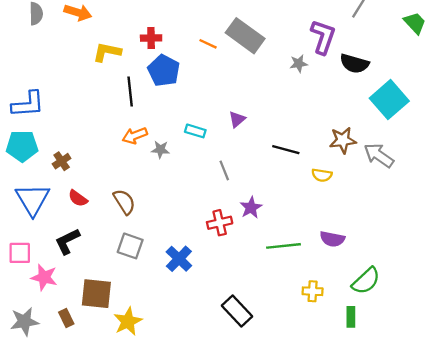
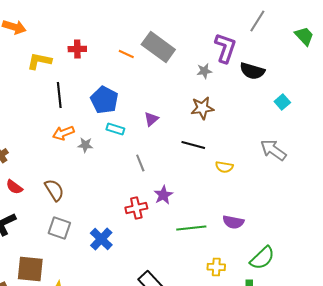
blue pentagon: (164, 71) -> (104, 100), moved
cyan square: (389, 100) -> (282, 102), size x0.5
brown star: (343, 140) -> (202, 108), moved

